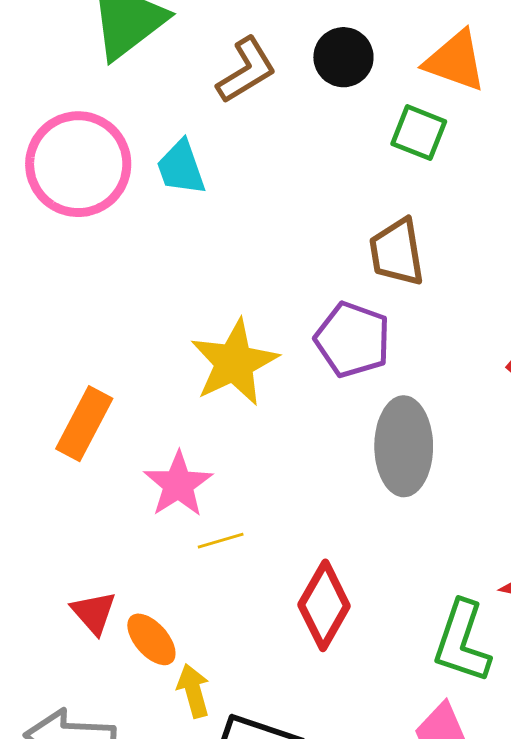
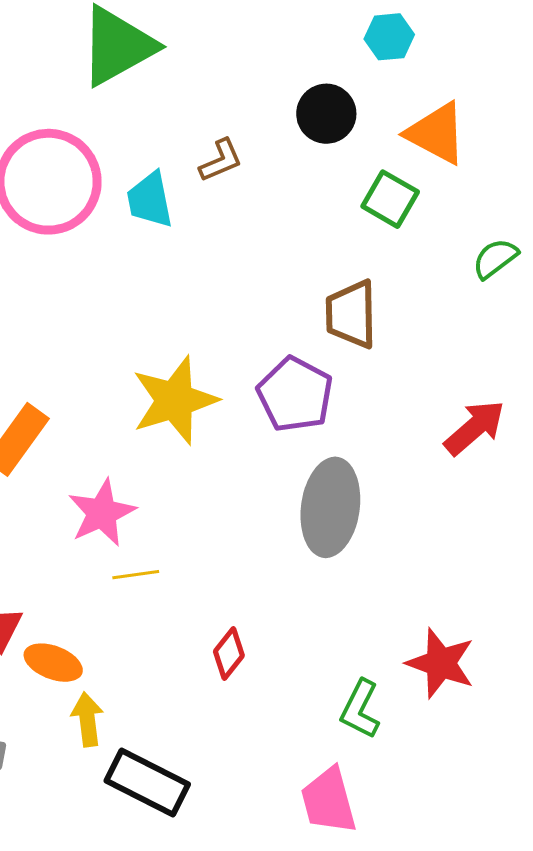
brown L-shape: (246, 70) -> (221, 160), moved, size x0.7
red diamond: (324, 605) -> (229, 653), size x0.6
orange ellipse: (151, 639) -> (53, 663), turned -36
green L-shape: (462, 642) -> (360, 709), size x0.7

